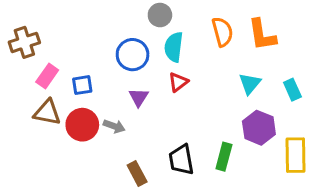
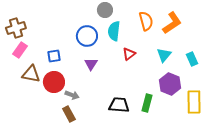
orange L-shape: (262, 35) -> (172, 23), turned -115
pink rectangle: (47, 76) -> (20, 50), moved
red triangle: (178, 82) -> (129, 54), moved
gray arrow: (114, 126) -> (72, 95), moved
black trapezoid: (181, 160) -> (119, 105), turned 105
brown rectangle: (137, 173) -> (69, 114), moved

